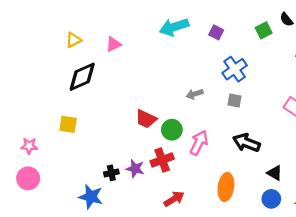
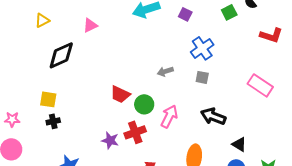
yellow triangle: (74, 40) -> (42, 20), moved
black cross: (111, 173) -> (53, 121), moved

